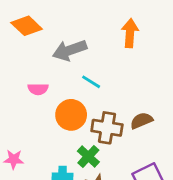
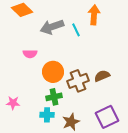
cyan line: (91, 82) -> (76, 30), moved, turned 32
brown cross: (107, 128) -> (78, 81), turned -30
green cross: (88, 157) -> (54, 97), moved, turned 35

